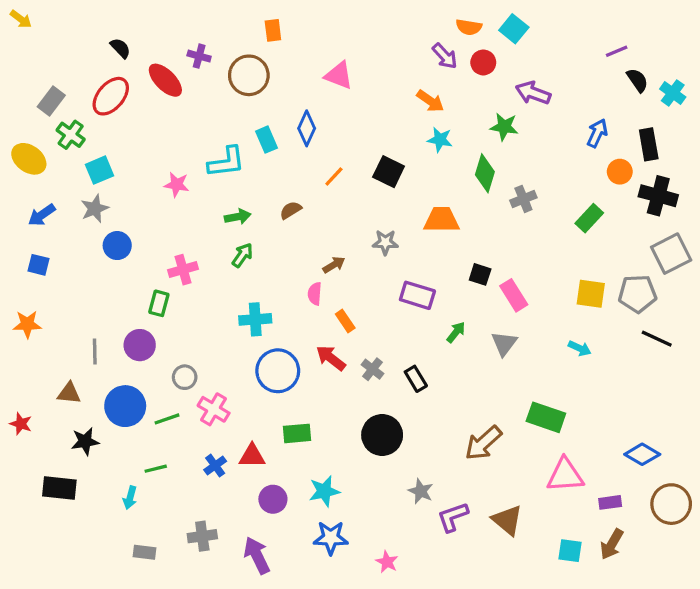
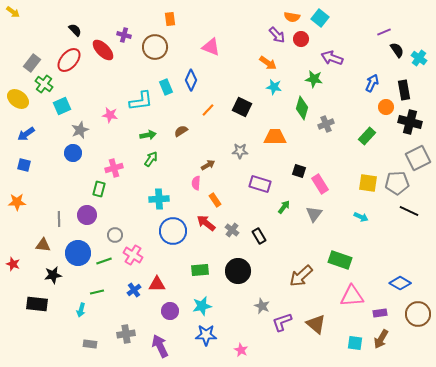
gray star: (95, 209) -> (80, 130), moved
green rectangle: (297, 433) -> (200, 270), moved

